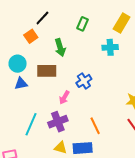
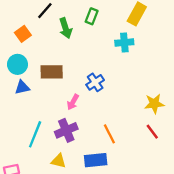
orange square: (31, 36) -> (23, 34), moved
green arrow: (60, 48) -> (66, 28), moved
yellow triangle: (61, 148) -> (59, 161), moved

